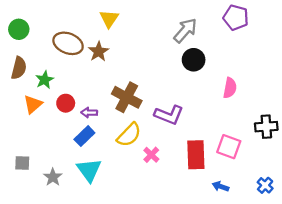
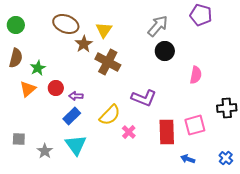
yellow triangle: (109, 19) -> (104, 30), moved
brown ellipse: (68, 43) -> (66, 24), moved
brown cross: (127, 97) -> (108, 62), moved
pink square: (229, 147) -> (195, 125), turned -35

